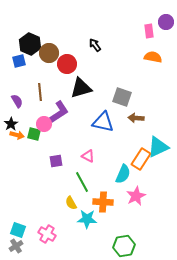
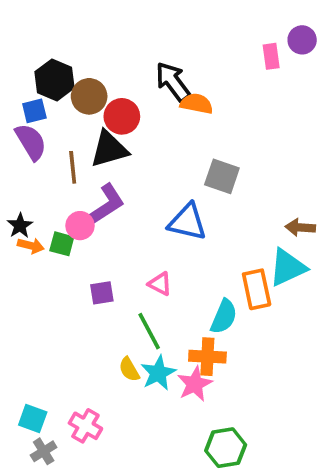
black arrow: (95, 45) -> (173, 82), size x1.6
orange semicircle: (153, 57) -> (196, 104), moved
black triangle: (81, 88) -> (109, 149), moved
purple semicircle: (17, 101) -> (31, 142), moved, size x1.5
brown arrow: (136, 118) -> (300, 227), moved
orange rectangle: (141, 159) -> (257, 289), turned -45
pink star: (136, 196) -> (195, 384), moved
orange cross: (103, 202) -> (207, 357), moved
cyan star: (87, 219) -> (158, 373), moved, turned -30
gray cross: (16, 246) -> (44, 451), moved

